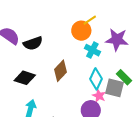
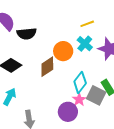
orange circle: (81, 31) -> (63, 51), moved
cyan cross: (92, 50) -> (85, 44), moved

